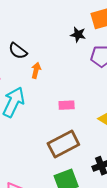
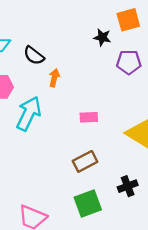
brown rectangle: (63, 144) -> (85, 161), size x0.7

